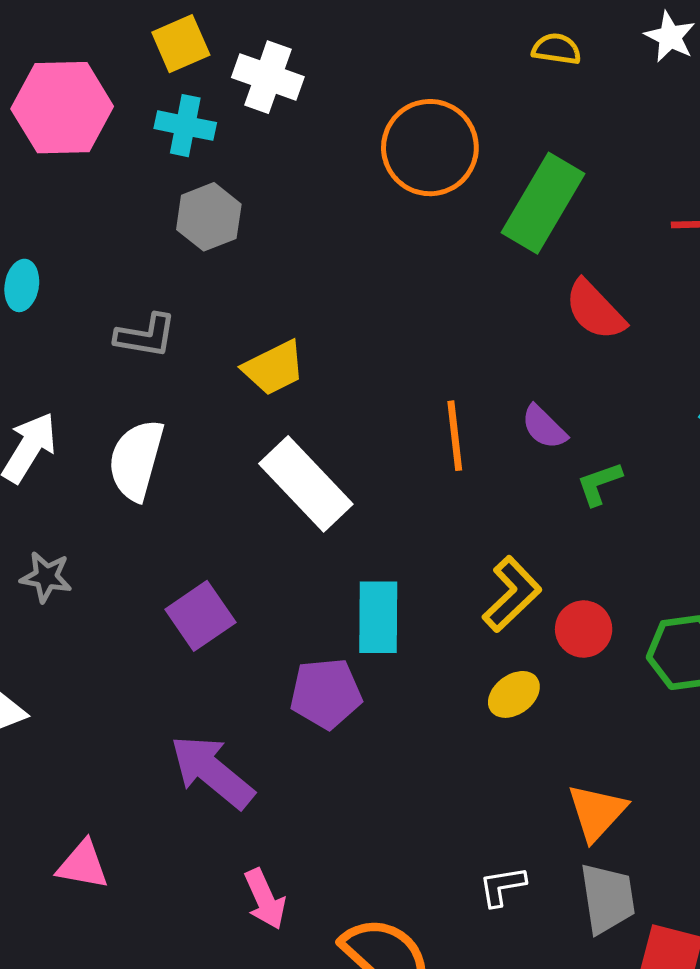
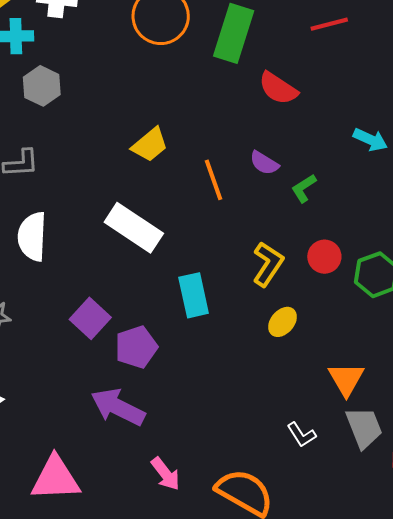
yellow trapezoid: (274, 368) -> (150, 145), moved
red circle: (584, 629) -> (324, 257), moved
purple pentagon: (326, 693) -> (136, 347), moved
pink triangle: (83, 865) -> (55, 478), size x1.6
white L-shape: (502, 886) -> (301, 435), turned -100

